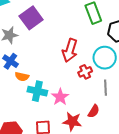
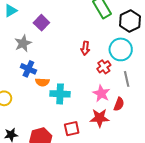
purple square: (31, 18) -> (41, 23), size x0.7
red arrow: (70, 50) -> (85, 48), size x0.6
pink star: (60, 97) -> (101, 93), moved

